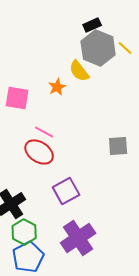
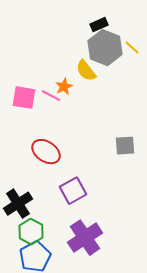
pink line: (44, 132) -> (51, 96), moved

